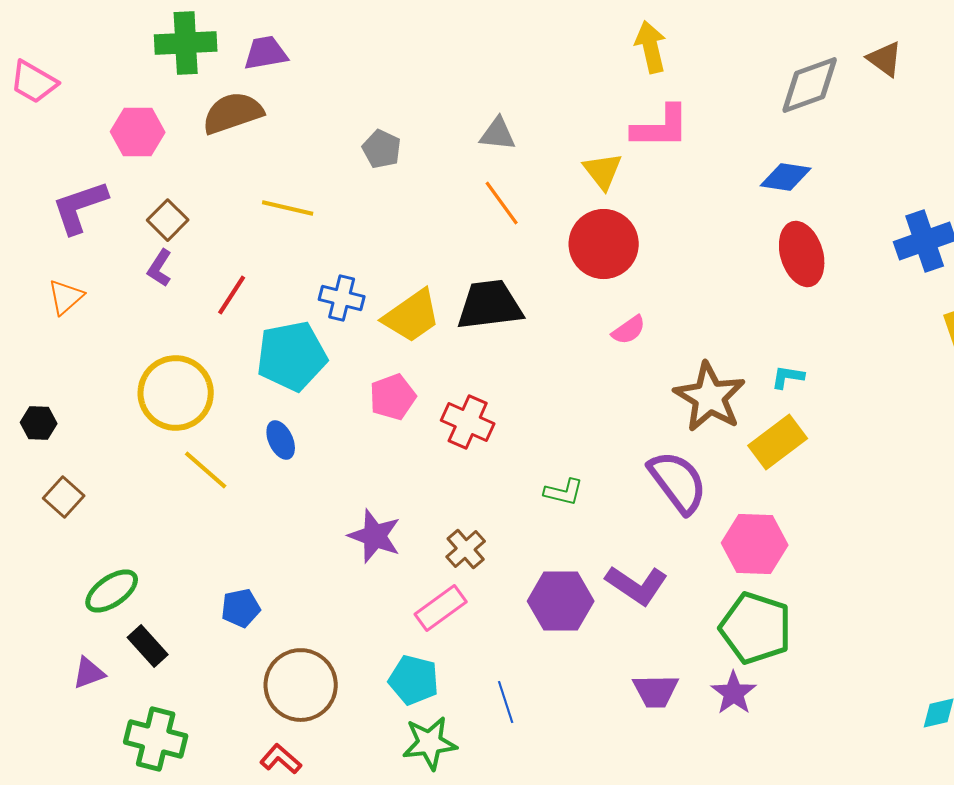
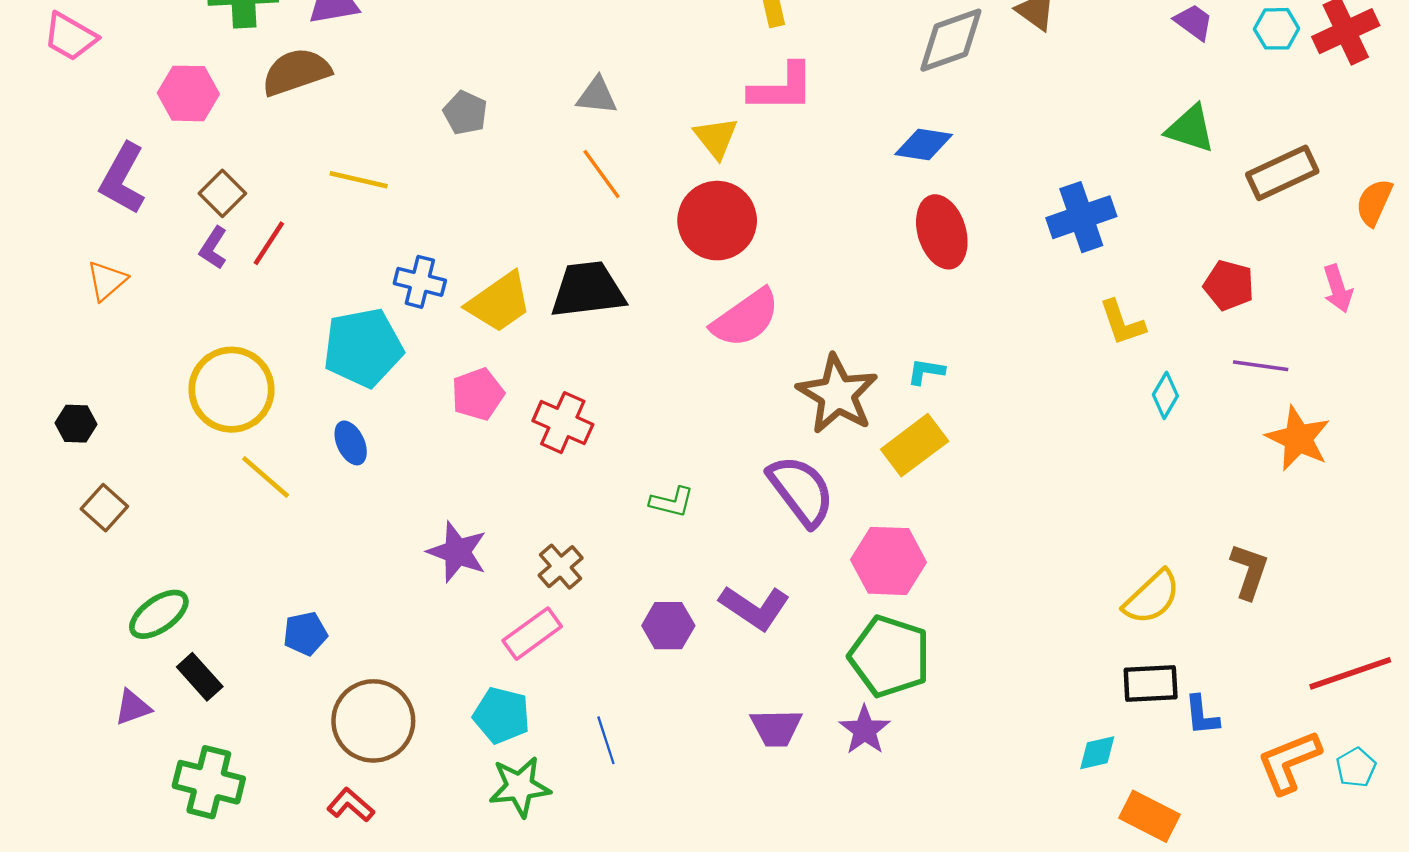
purple L-shape: (80, 207) -> (123, 179), turned -42
red line: (232, 295) -> (269, 243), moved
pink semicircle: (629, 330) -> (745, 318), size x1.8
purple hexagon: (561, 601) -> (668, 626), size x0.7

